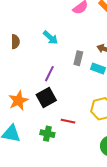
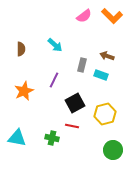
black square: (46, 97) -> (75, 103), moved
orange star: (18, 101) -> (24, 91), moved

